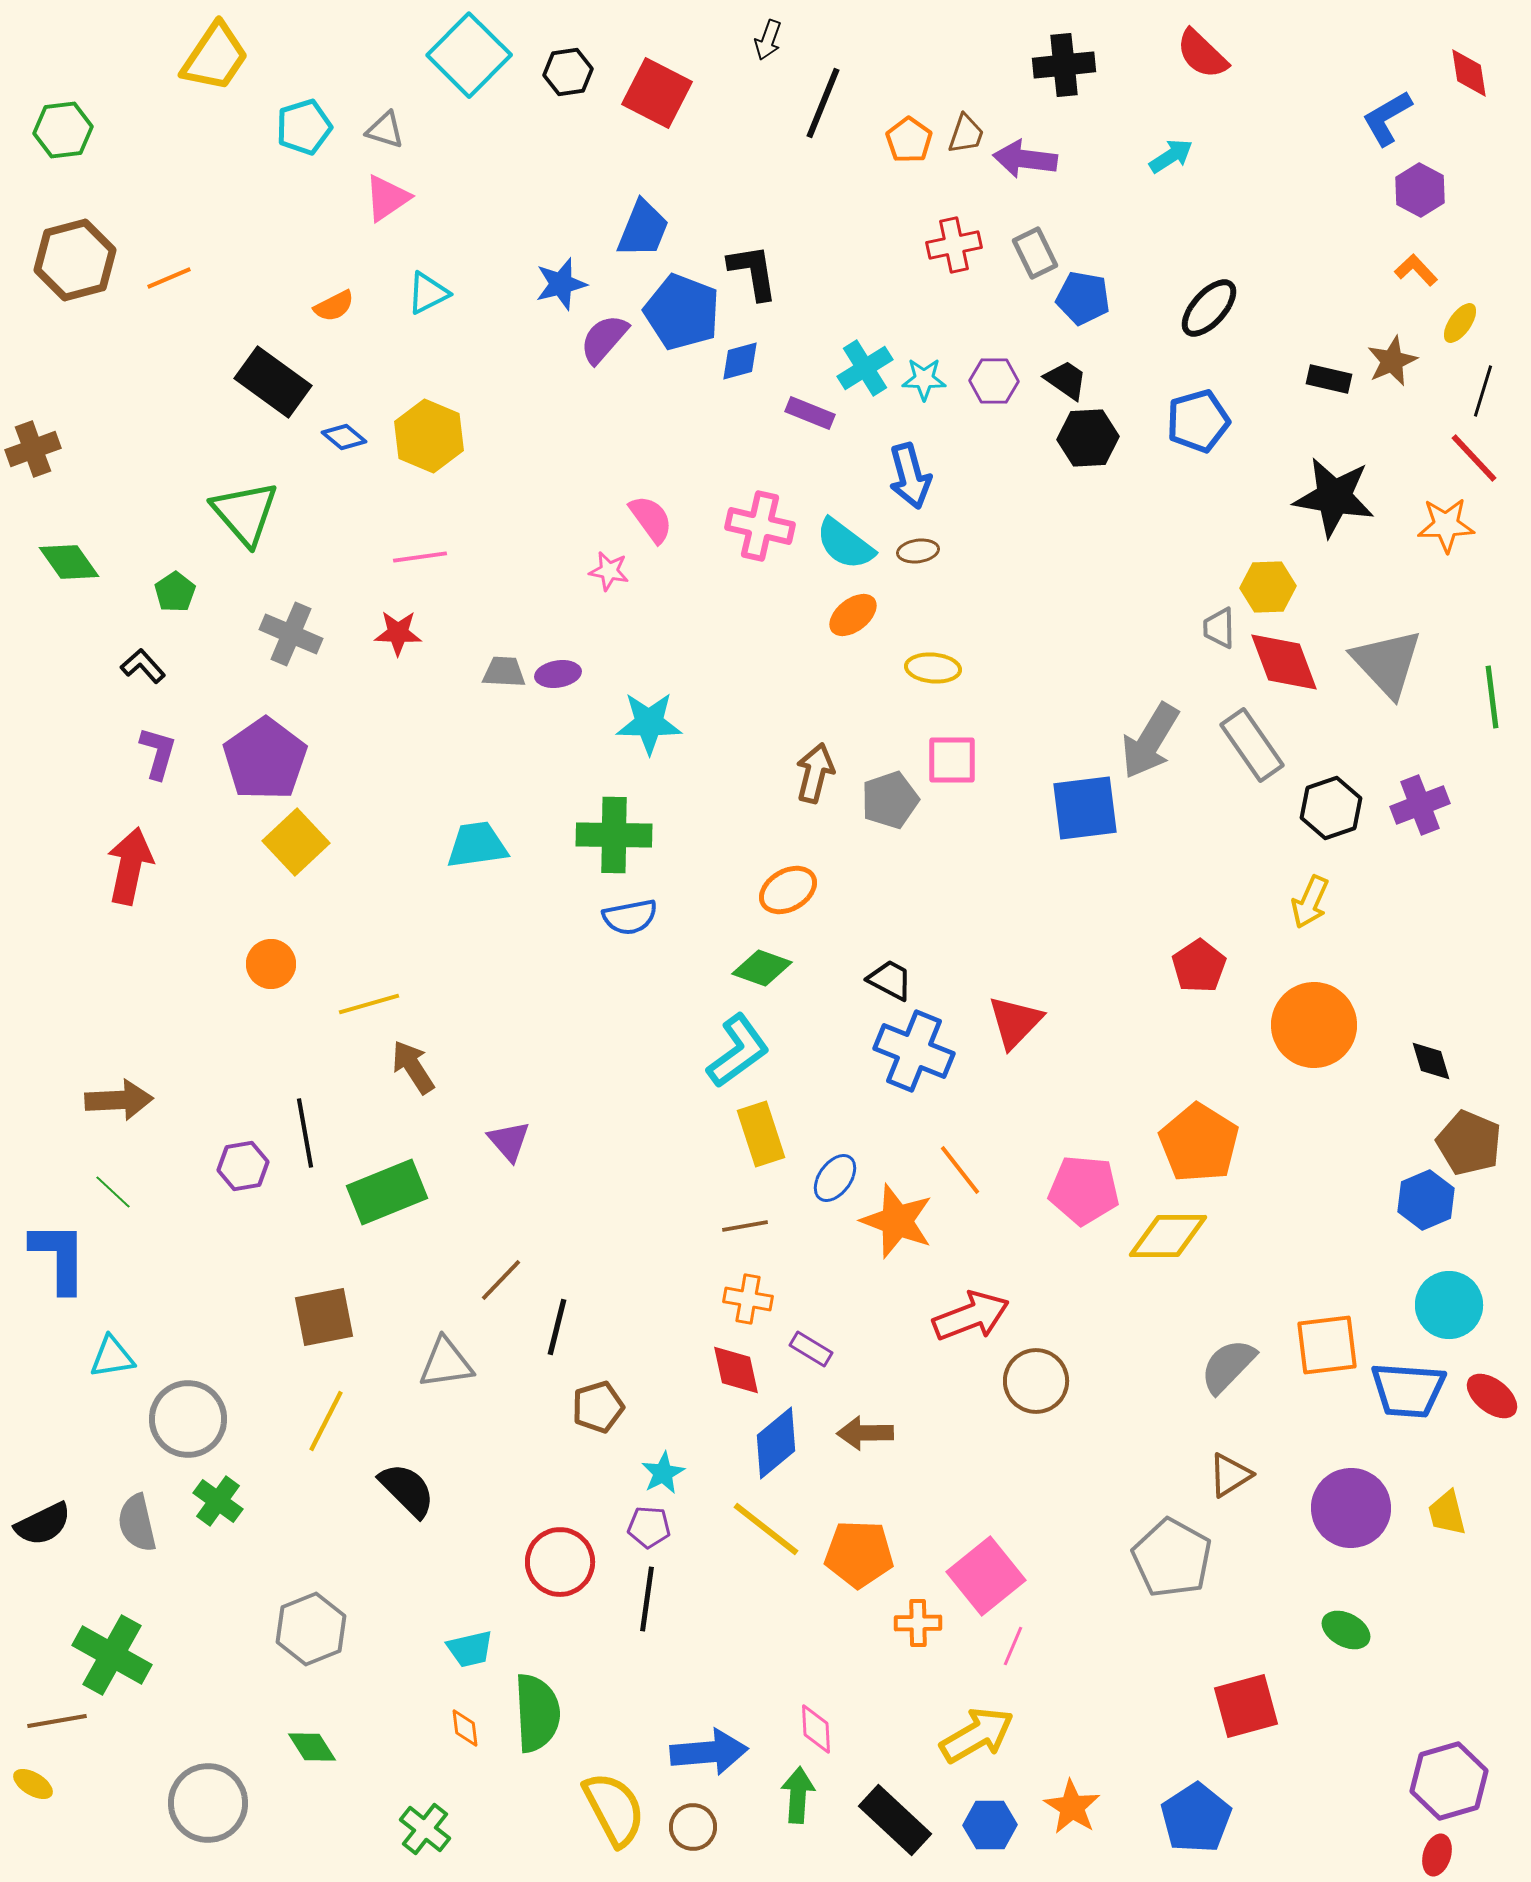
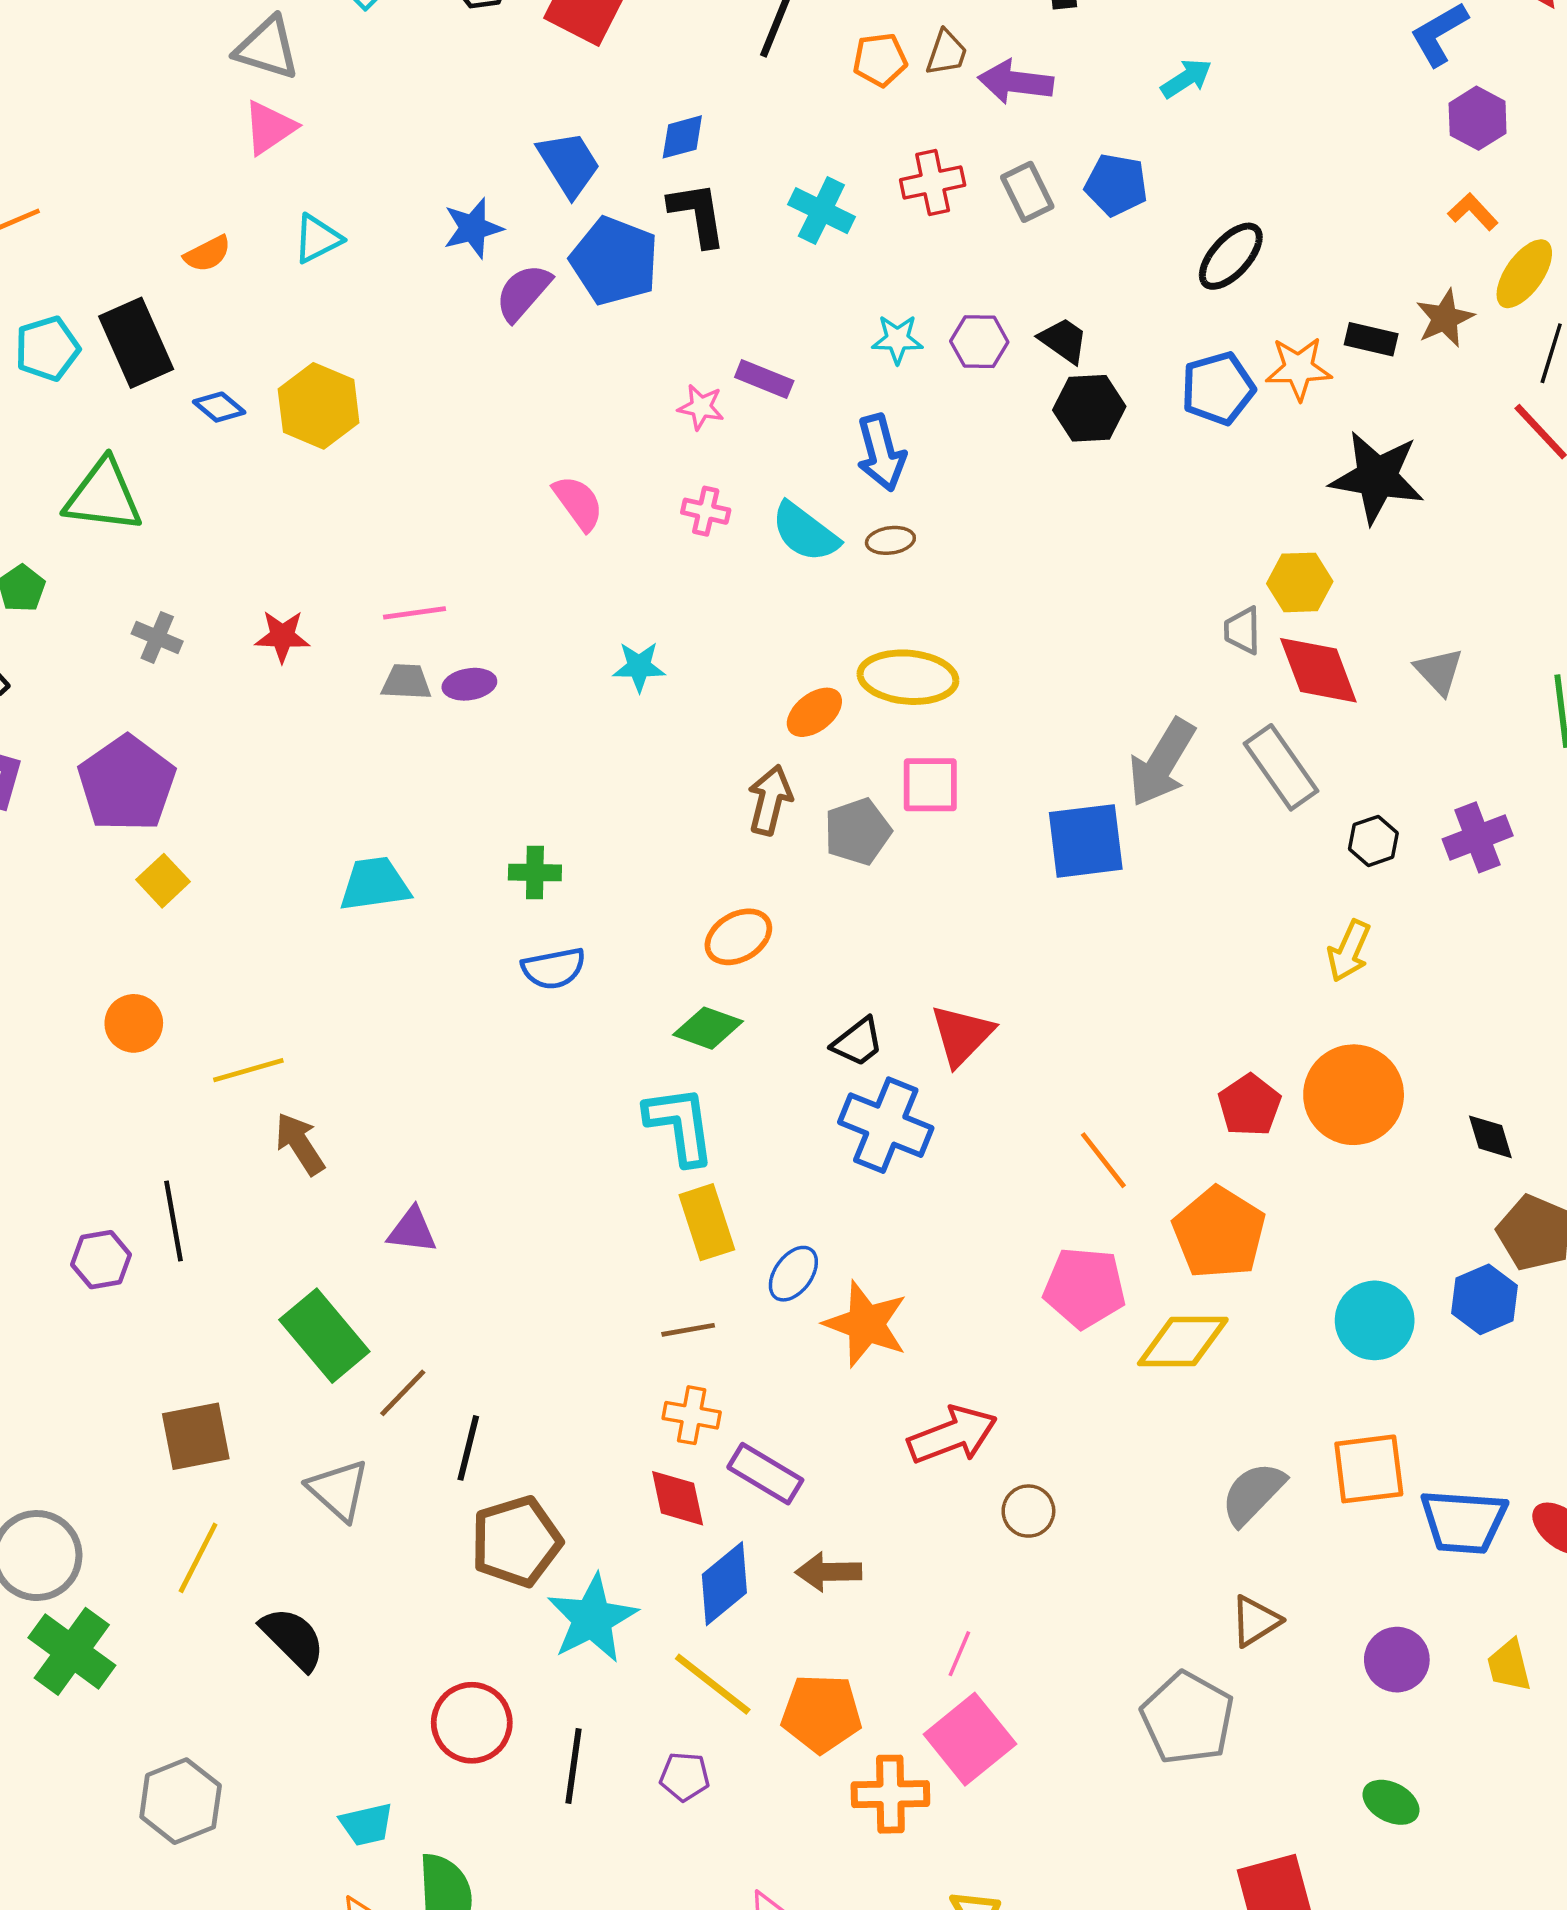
cyan pentagon: (304, 127) -> (47, 349), moved
gray triangle: (385, 130) -> (267, 48), size x1.5
orange pentagon: (909, 140) -> (880, 60), turned 30
blue trapezoid: (643, 229) -> (569, 164), turned -54
blue pentagon: (1083, 298) -> (1116, 185), moved
yellow ellipse: (1460, 323) -> (1524, 274), size x1.5
blue diamond: (740, 361) -> (682, 137), moved
cyan cross: (865, 368) -> (821, 211), moved, turned -32
black rectangle: (273, 382) -> (136, 343), turned 30
green triangle: (245, 513) -> (103, 496), turned -42
orange star: (1446, 525) -> (1299, 368), moved
pink cross: (760, 526) -> (706, 511), size x0.6
pink line: (420, 557) -> (414, 613), moved
pink star: (609, 571) -> (701, 407), moved
orange ellipse: (853, 615) -> (814, 712), moved
gray cross: (291, 634) -> (157, 637), size x0.7
gray triangle: (1387, 663) -> (1439, 671), size x0.6
yellow ellipse: (933, 668) -> (908, 677), size x1.5
cyan star: (649, 723) -> (639, 667), moved, size x0.7
black hexagon: (1331, 808) -> (1373, 841), size x0.7
green cross: (614, 835) -> (535, 873), size x0.6
yellow square: (296, 842) -> (163, 881), size x0.7
red pentagon: (1199, 966) -> (1249, 1105), moved
black trapezoid: (890, 980) -> (858, 1042), turned 114
red triangle: (1015, 1022) -> (962, 1035), moved
cyan L-shape: (738, 1051) -> (680, 1125), turned -62
purple triangle: (509, 1141) -> (412, 1230), turned -42
orange line: (960, 1170) -> (1103, 1160), moved
green rectangle: (387, 1192) -> (324, 1336), moved, turned 72
cyan circle: (1449, 1305) -> (1375, 1320), moved
purple rectangle: (811, 1349) -> (765, 1474), size x1.5
gray triangle: (446, 1363) -> (338, 1490), turned 50
brown circle: (1036, 1381) -> (1028, 1511), size x0.7
brown pentagon: (598, 1407) -> (516, 1541), size x1.5
cyan star: (663, 1473) -> (592, 1619), size x1.8
green cross: (218, 1501) -> (72, 1651), size x1.5
purple circle: (1351, 1508) -> (1397, 1660), size x0.7
purple pentagon: (649, 1527) -> (685, 1777), moved
orange cross: (918, 1623) -> (890, 1794), size x1.4
pink line: (1013, 1646) -> (959, 1654), moved

